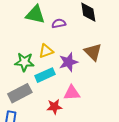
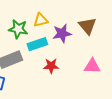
pink triangle: (72, 93) -> (92, 66), moved
red star: (54, 107) -> (51, 66), moved

